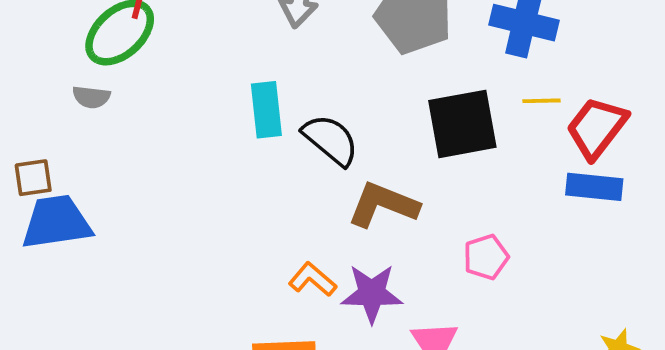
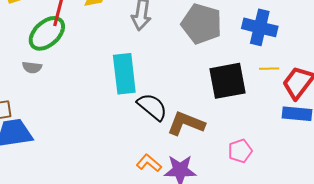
cyan rectangle: (266, 110) -> (124, 74), size x1.4
black semicircle: (331, 140) -> (152, 107), moved

